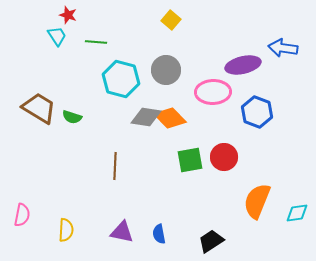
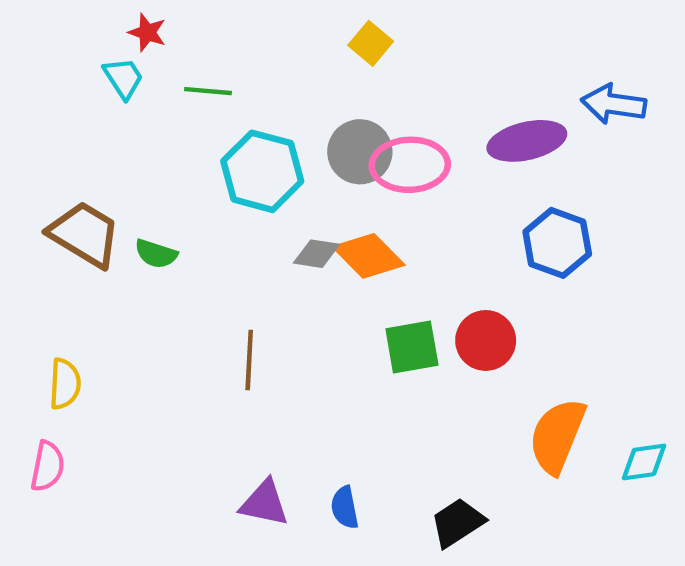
pink ellipse: (213, 92) -> (410, 165), moved
gray diamond: (146, 117) -> (316, 254), size x0.7
yellow semicircle: (66, 230) -> (65, 384), moved

